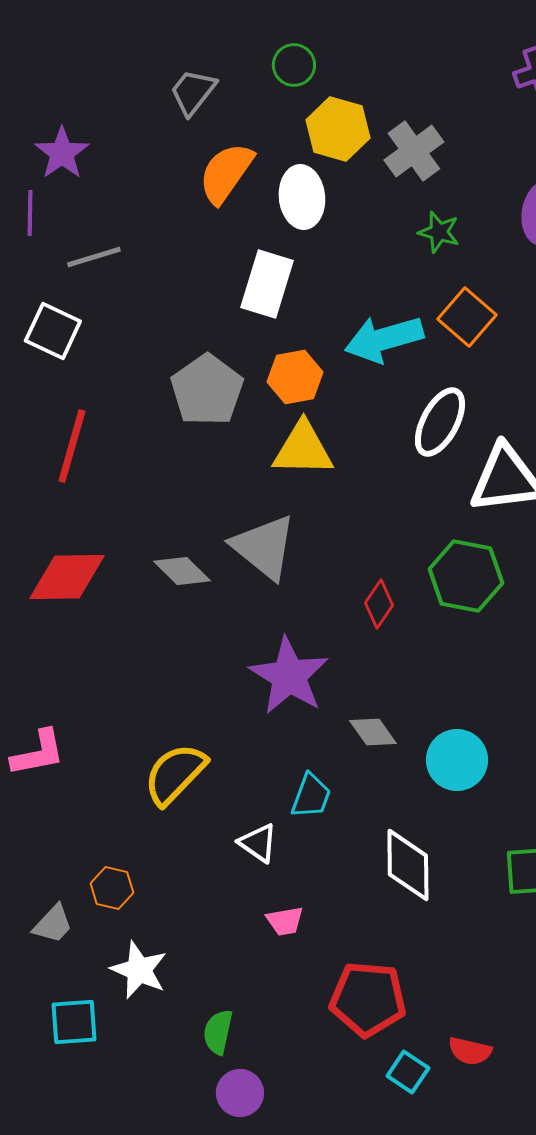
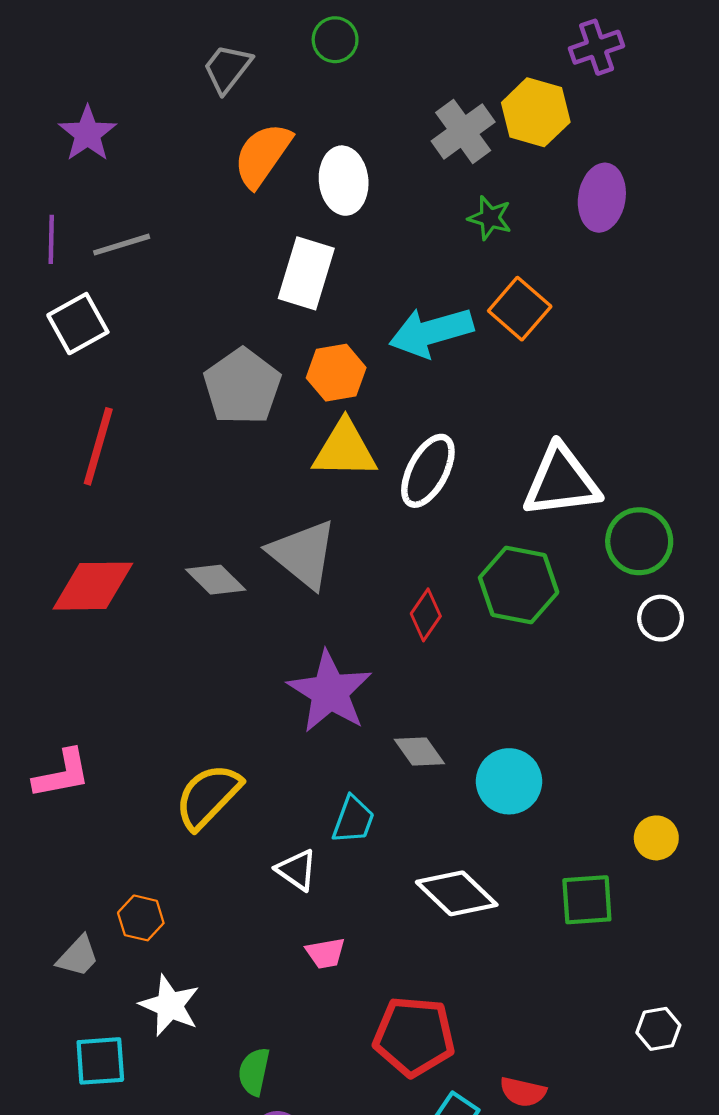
yellow hexagon: (338, 129) -> (536, 112), moved
purple line: (30, 213) -> (51, 239), moved
white square: (53, 331) -> (78, 324), turned 36
white ellipse: (440, 422) -> (428, 471), moved
white diamond: (408, 865) -> (457, 893), turned -46

